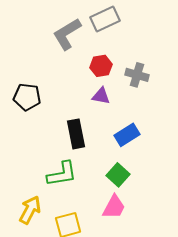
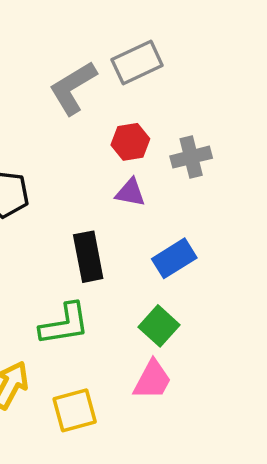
gray cross: (137, 75) -> (191, 157), turned -30

